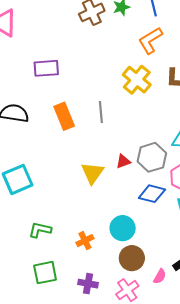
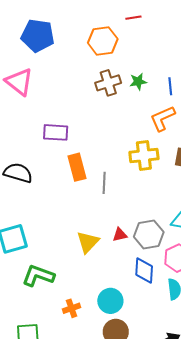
yellow cross: (137, 80) -> (144, 155), turned 36
orange rectangle: (64, 116) -> (77, 167), moved
blue diamond: (152, 194) -> (144, 271), turned 72
green L-shape: (40, 230) -> (38, 276), moved, size x1.4

